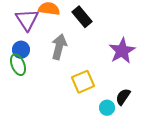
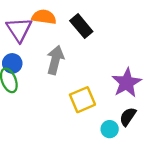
purple star: (122, 51) -> (127, 83), moved

